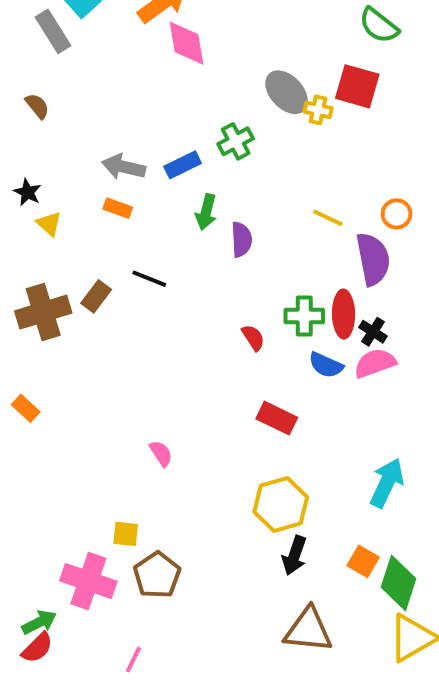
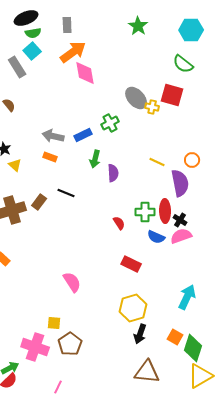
pink semicircle: (161, 453) -> (72, 282), size x1.5

